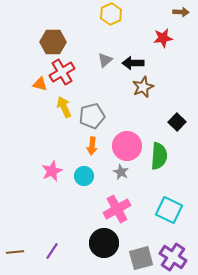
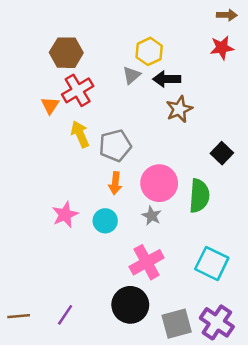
yellow hexagon: (111, 14) -> (149, 51), moved
red star: (163, 38) -> (222, 48), moved
orange triangle: (40, 84) -> (50, 105), turned 49

